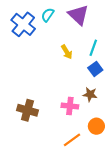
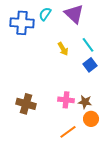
blue cross: (23, 24) -> (22, 23), turned -35
cyan line: (93, 48) -> (88, 45), turned -56
brown star: (90, 94) -> (85, 102), moved

